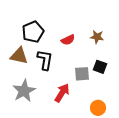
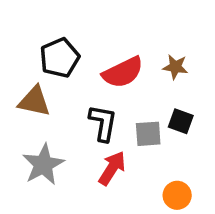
red semicircle: (68, 40) -> (123, 72), size x1.6
black L-shape: (45, 60) -> (103, 123), moved

